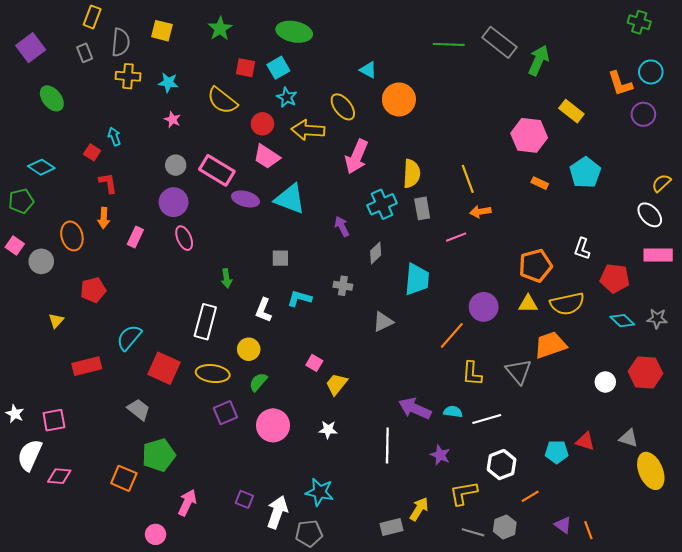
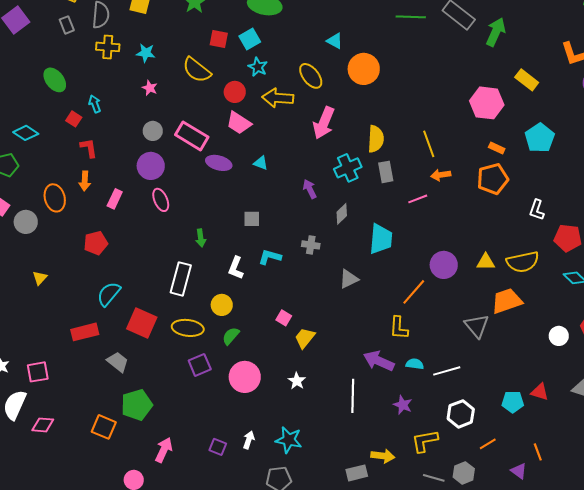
green ellipse: (52, 98) -> (55, 80), moved
cyan triangle: (290, 199) -> (261, 163), size x0.5
orange pentagon: (535, 266) -> (493, 179), moved
red pentagon: (93, 290) -> (96, 243), moved
red rectangle: (87, 366) -> (85, 332), moved
yellow L-shape: (472, 374) -> (399, 328), moved
white star: (328, 430) -> (297, 381), turned 30
yellow arrow: (419, 509) -> (383, 456), turned 65
white arrow: (277, 512) -> (249, 440), moved, size x0.6
orange line: (588, 530) -> (538, 452), moved

